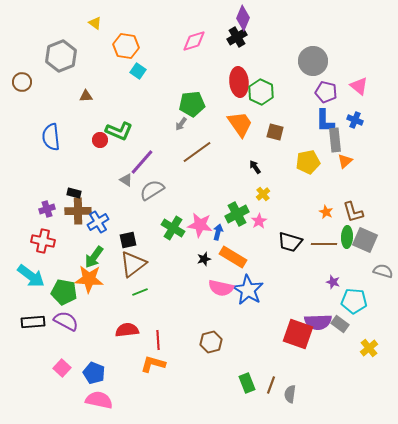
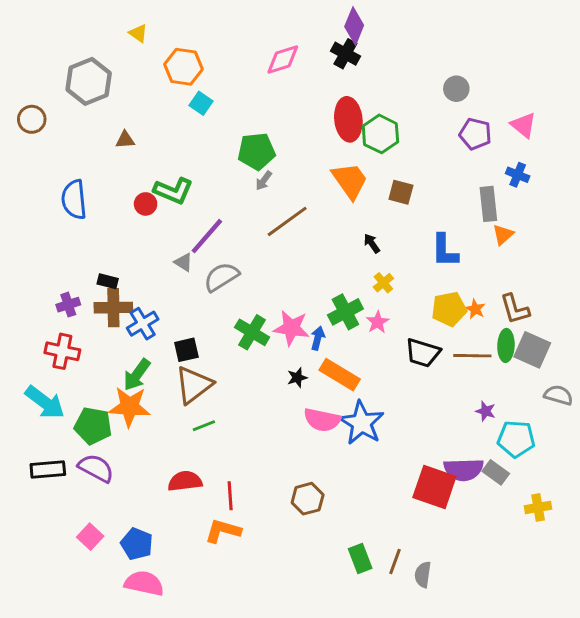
black cross: (237, 37) -> (345, 54), turned -30
gray circle: (313, 61) -> (456, 89), size x0.6
green pentagon: (192, 104) -> (256, 151), moved
blue L-shape: (325, 121) -> (445, 251), moved
yellow pentagon: (308, 162) -> (449, 309), moved
yellow cross: (369, 348) -> (538, 507), turned 30

